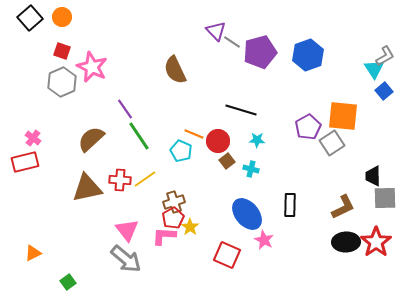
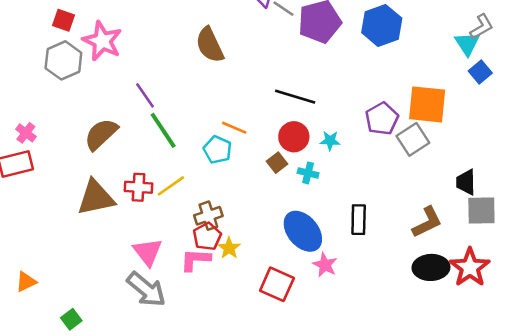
cyan star: (257, 140) -> (330, 141), moved
red circle: (218, 141) -> (294, 137), moved

